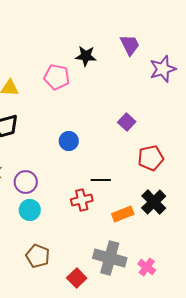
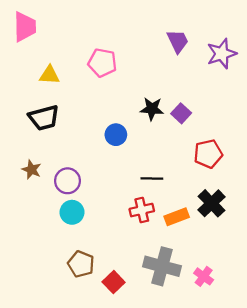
purple trapezoid: (130, 45) -> (178, 41), moved
black star: (86, 56) -> (152, 109), moved
red cross: (82, 200) -> (142, 210), moved
red square: (77, 278) -> (114, 282), moved

